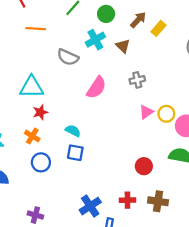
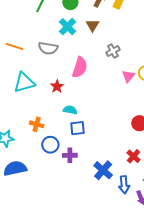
orange line: (36, 29) -> (15, 46), moved, turned 30
brown triangle: (123, 46) -> (93, 25), turned 32
red star: (40, 112) -> (57, 86), moved
red cross: (127, 200) -> (134, 156), turned -32
purple cross: (35, 215) -> (70, 155), moved

